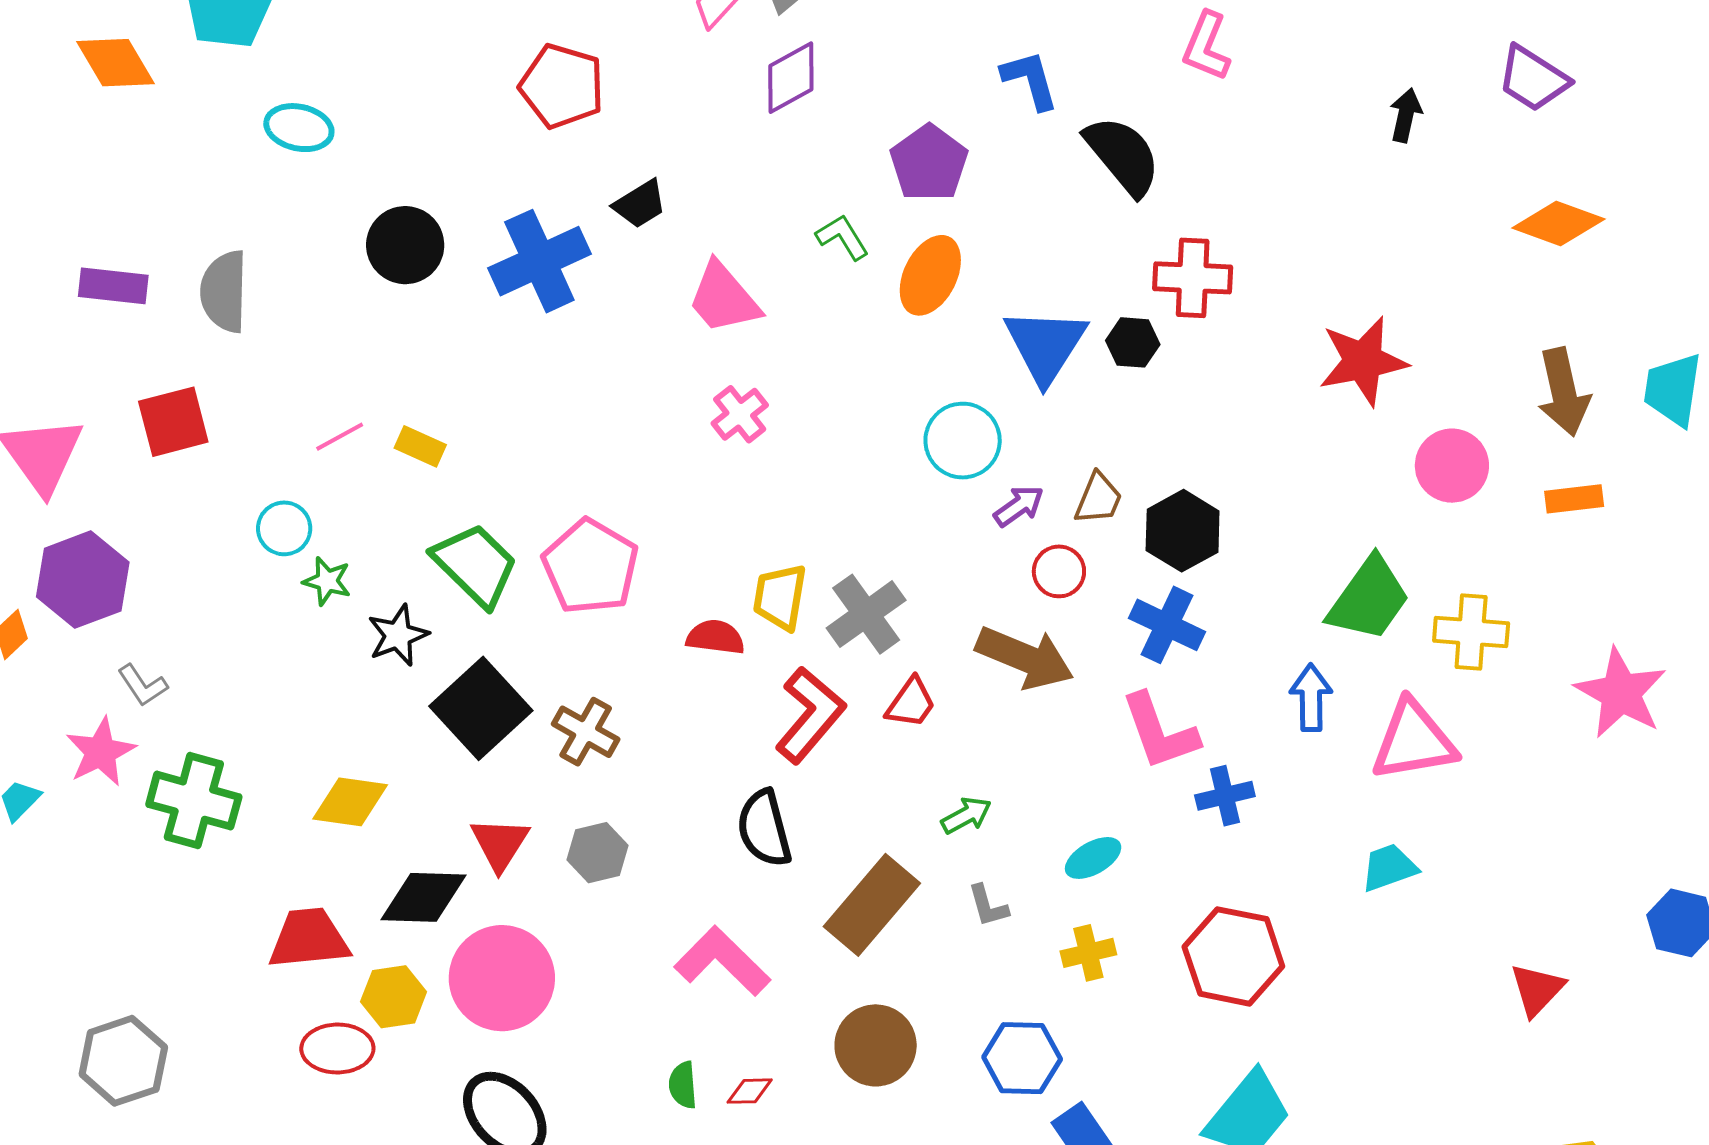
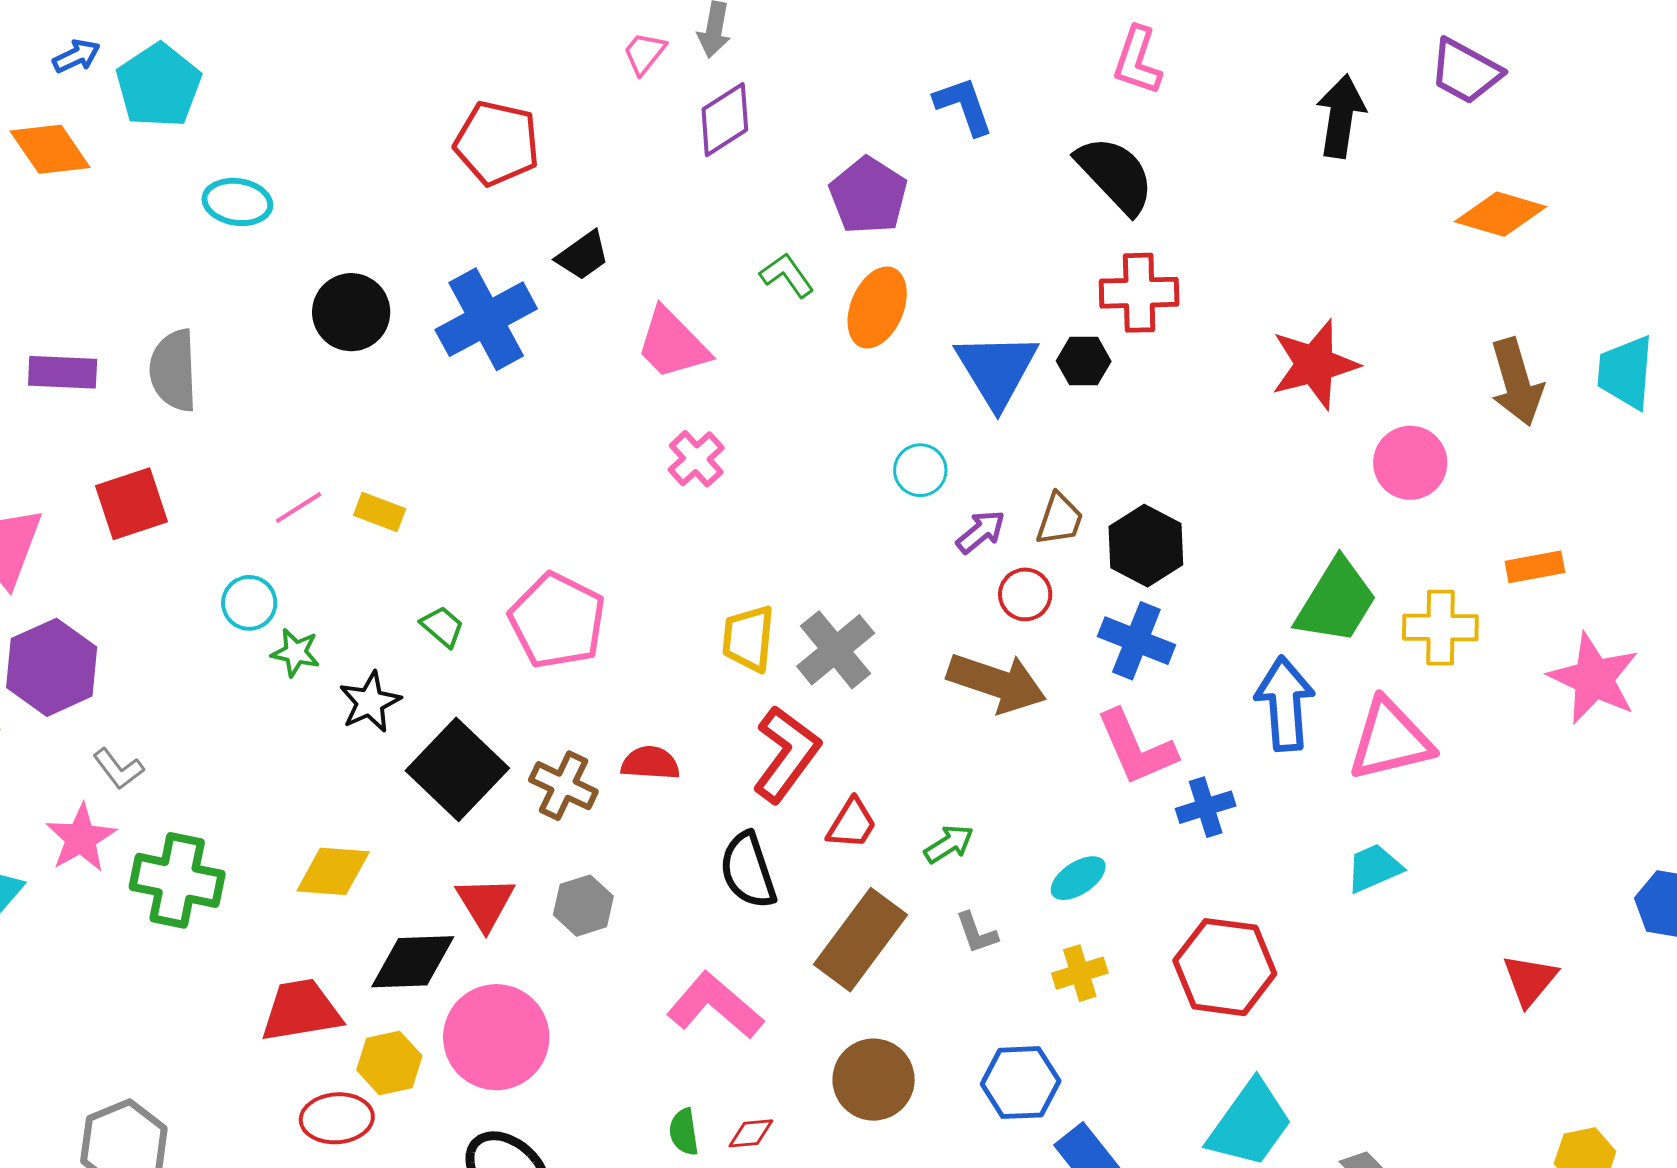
black arrow: (1406, 115) -> (1341, 116), size x1.5
black semicircle: (1123, 156) -> (1115, 175), moved
cyan circle: (963, 441) -> (920, 470), size x0.7
orange rectangle: (1574, 499) -> (1535, 567), moved
green trapezoid: (475, 565) -> (442, 627), size x0.5
red semicircle: (715, 637) -> (650, 763), moved
blue arrow: (1311, 698) -> (1285, 704), size x1.4
red trapezoid: (911, 703) -> (852, 824), moved

